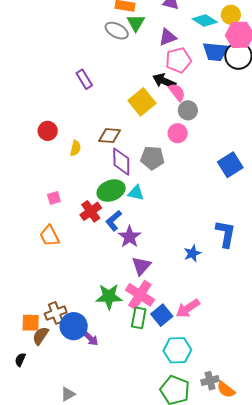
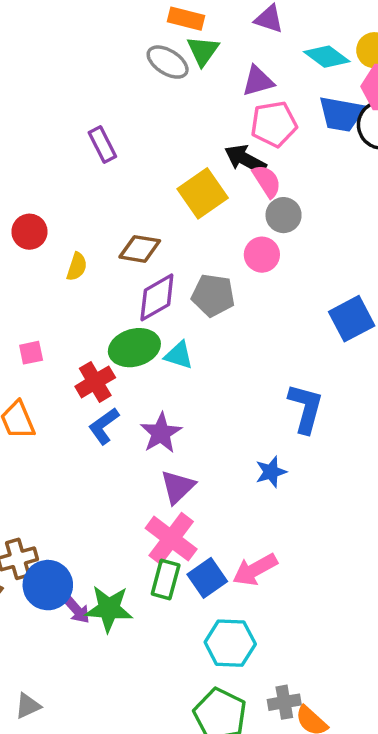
purple diamond: (121, 162) -> (157, 297), turned 56
blue L-shape: (114, 221) -> (104, 426), moved
blue L-shape: (226, 234) -> (306, 408), moved
green star: (109, 297) -> (109, 609), moved

